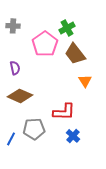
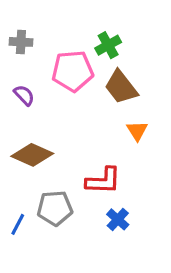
pink pentagon: (45, 44) -> (73, 71), turned 30
purple semicircle: (15, 68) -> (24, 95), moved, turned -32

